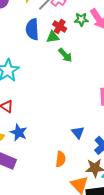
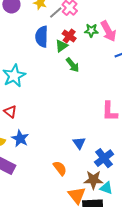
green triangle: (53, 37) -> (61, 46), turned -32
orange semicircle: (61, 159) -> (60, 168), turned -49

